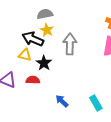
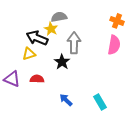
gray semicircle: (45, 14) -> (59, 17), moved
yellow triangle: (25, 55) -> (29, 54), turned -32
black star: (44, 63) -> (62, 62), moved

